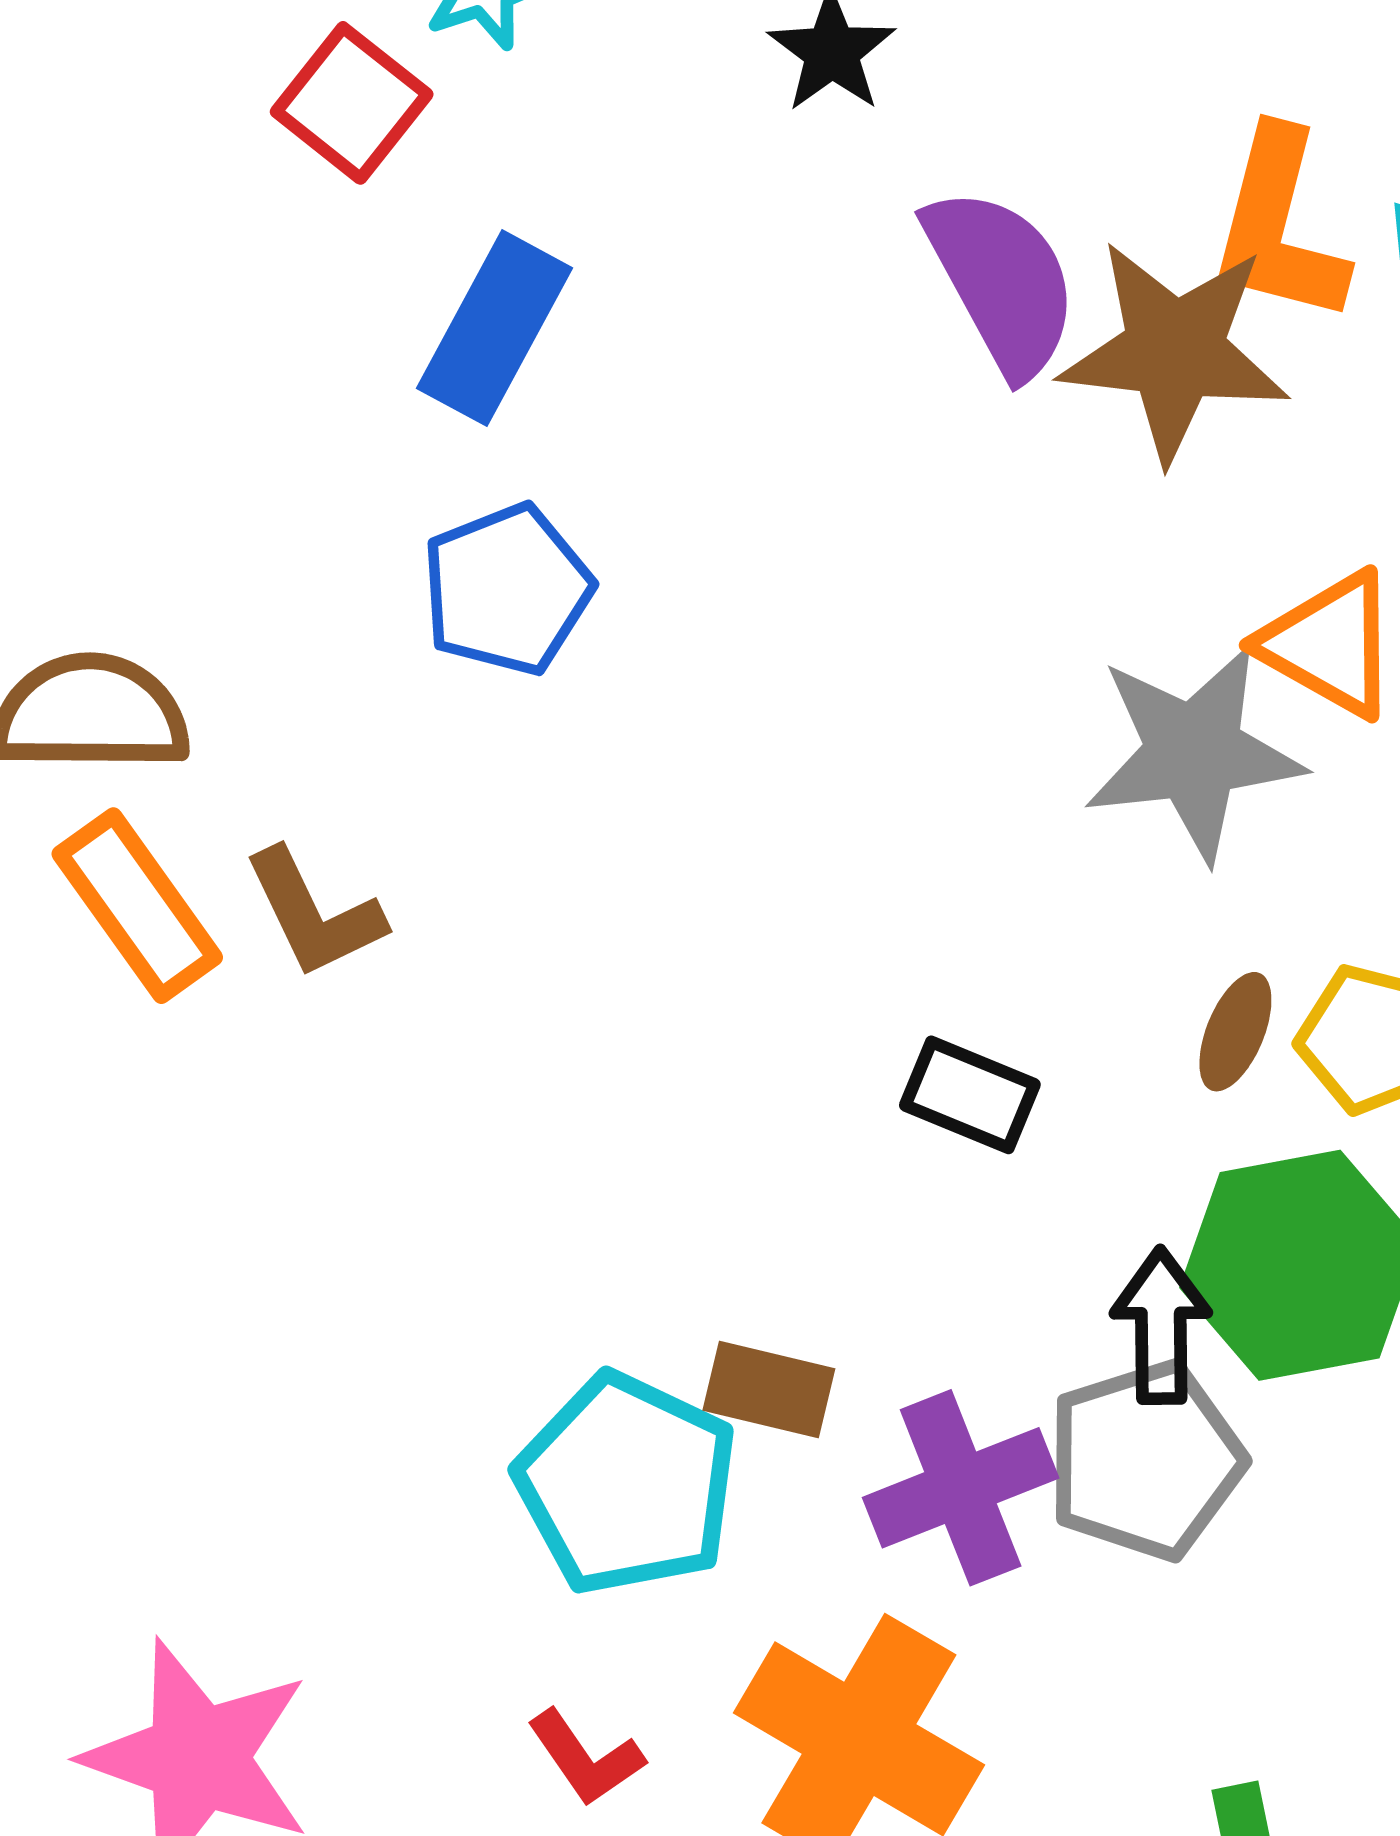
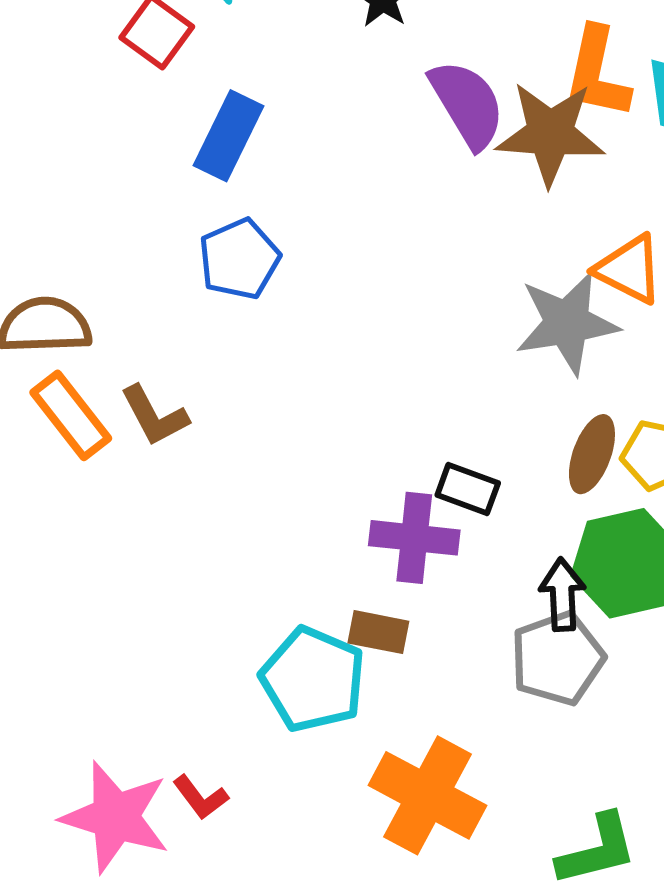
brown ellipse: (1235, 1032) -> (592, 454), size x1.4
purple cross: (961, 1488) -> (414, 538), moved, turned 30
red L-shape: (586, 1758) -> (201, 797), moved

